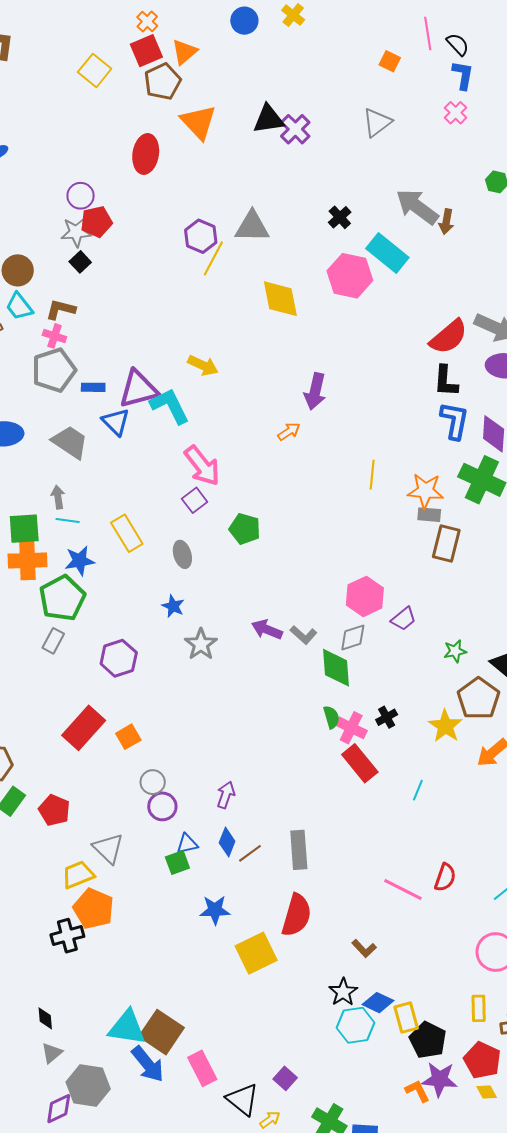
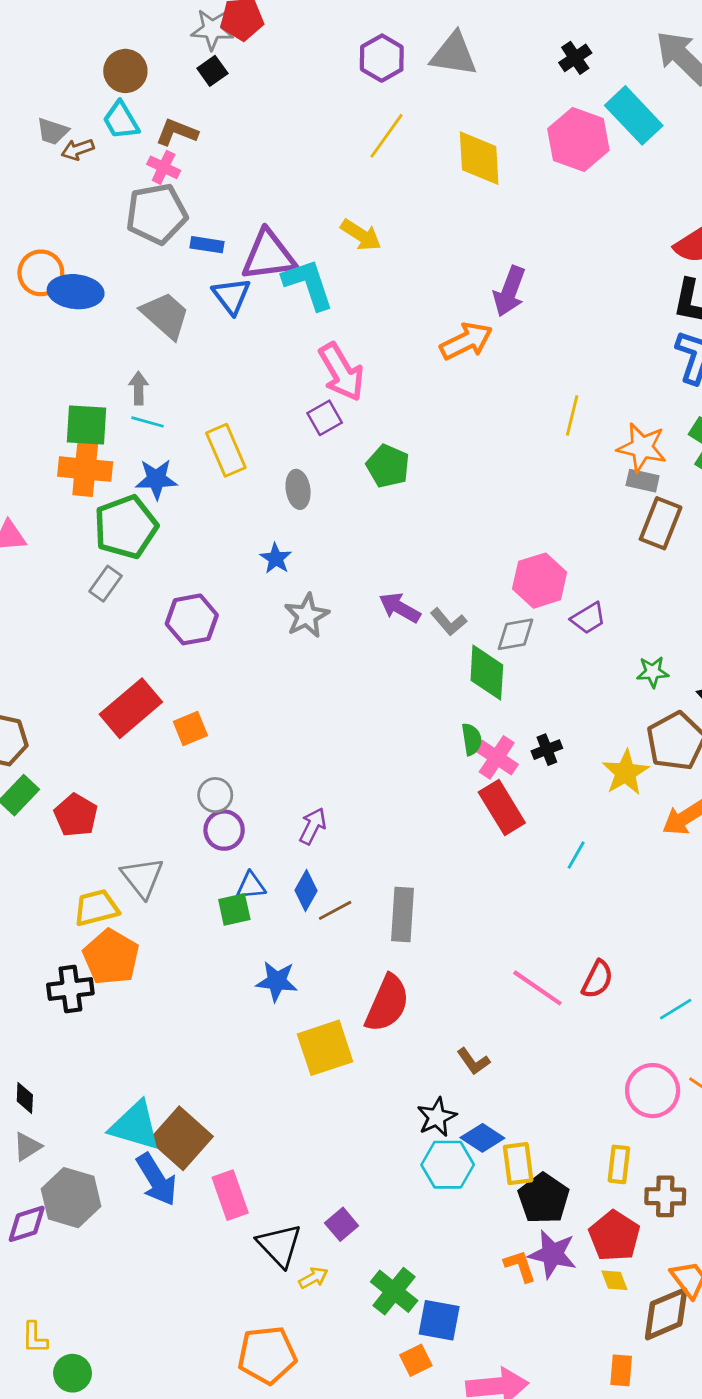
yellow line: (213, 258) -> (387, 136), moved
orange arrow: (289, 431) -> (466, 341), size x1.6

